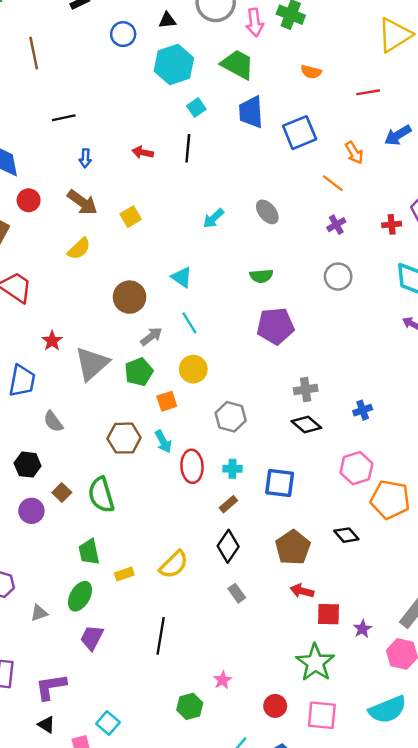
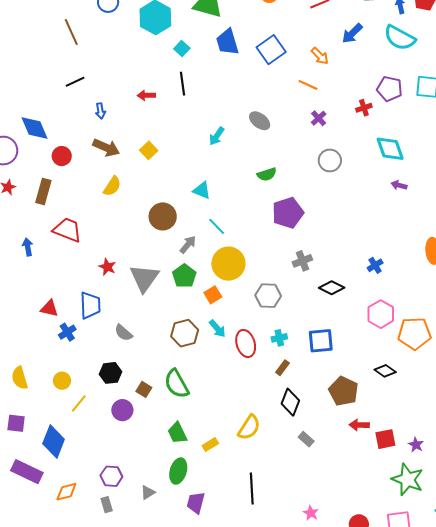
brown line: (34, 53) -> (71, 32), moved
yellow circle: (193, 369) -> (228, 264), size x1.4
gray cross: (306, 390) -> (302, 261), moved
green star: (315, 663) -> (408, 479), moved

